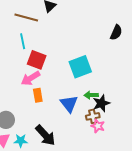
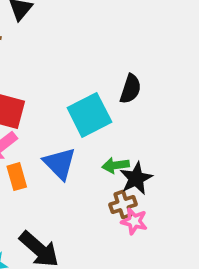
black semicircle: (116, 32) -> (130, 89), moved
blue triangle: (69, 104) -> (60, 163), moved

